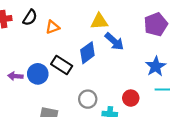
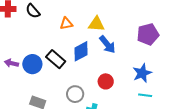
black semicircle: (30, 17) -> (33, 11), turned 98
orange triangle: (52, 27) -> (66, 24), moved
red circle: (131, 98) -> (106, 81), moved

